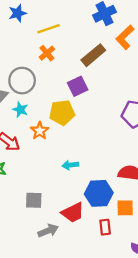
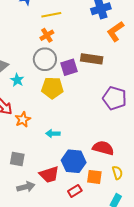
brown rectangle: (93, 55) -> (92, 59), moved, turned 40
gray circle: (22, 81) -> (45, 59), moved
orange star: (40, 131) -> (23, 119), moved
red rectangle: (105, 227) -> (75, 191), turned 56

